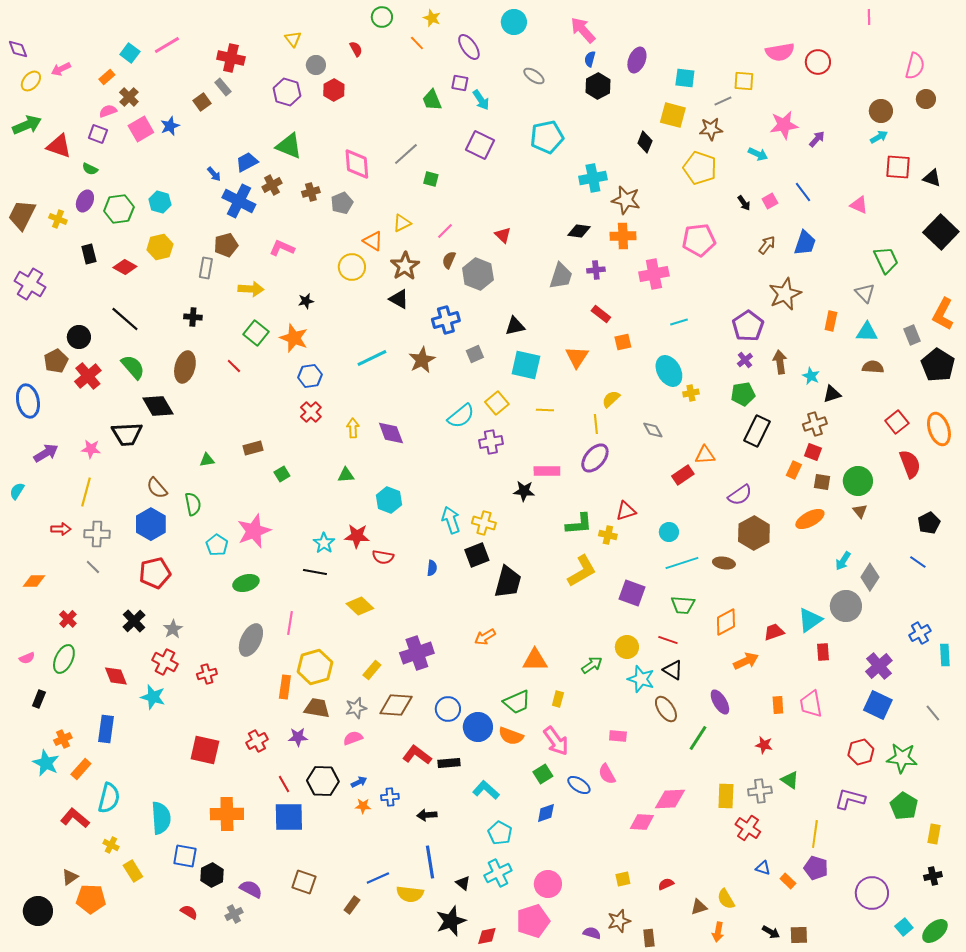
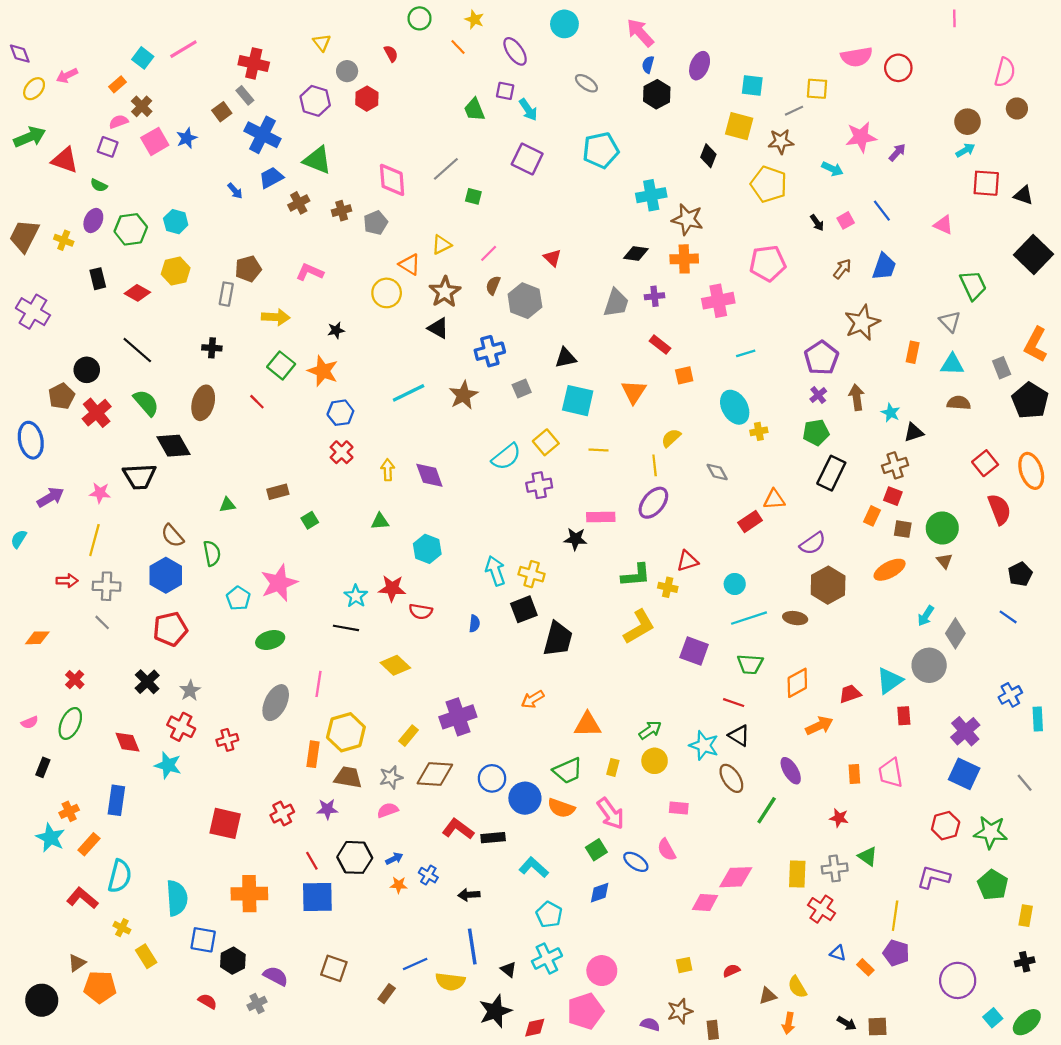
blue cross: (239, 201) -> (262, 135), moved
yellow circle: (627, 647) -> (655, 761), moved
blue cross: (390, 797) -> (428, 875), turned 36

